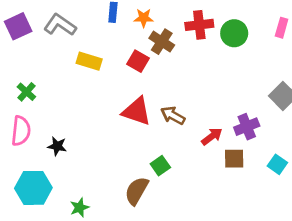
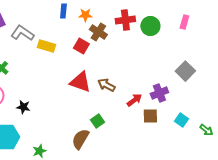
gray L-shape: (60, 25) -> (22, 33), moved

